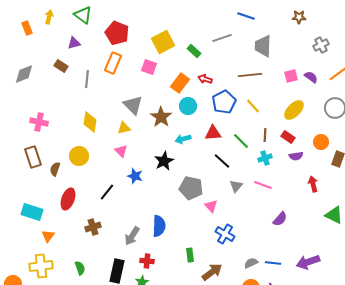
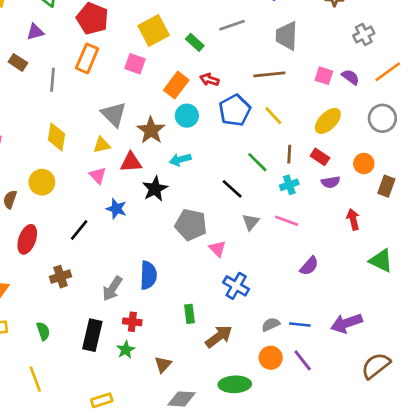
pink square: (291, 76) -> (324, 76), turned 32
red triangle: (213, 133) -> (131, 162), moved

